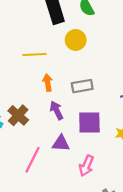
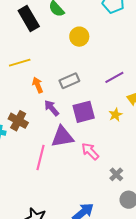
yellow circle: (76, 40) -> (79, 37), moved
purple triangle: (61, 143) -> (62, 137), size x1.4
pink arrow: (86, 166) -> (90, 151), turned 126

